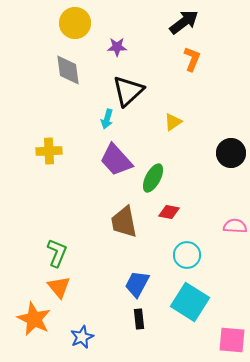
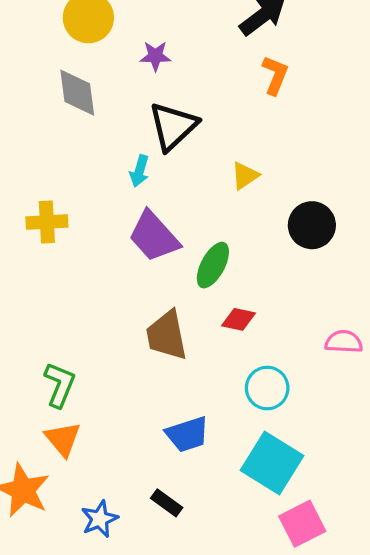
black circle: (231, 153) -> (312, 225), moved
blue trapezoid: (137, 284) -> (187, 434), turned -136
black rectangle: (139, 319) -> (167, 503), moved, turned -48
pink square: (232, 340) -> (302, 524), moved, turned -32

